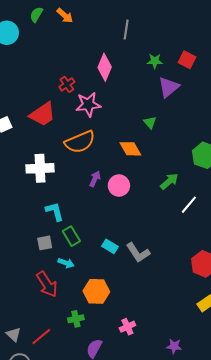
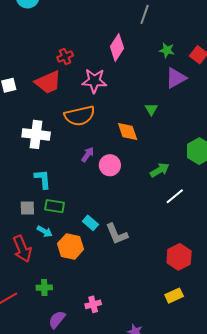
red cross: (67, 84) -> (65, 56), moved
green rectangle: (71, 236) -> (55, 206), turned -60
orange hexagon: (96, 291) -> (71, 246), moved

